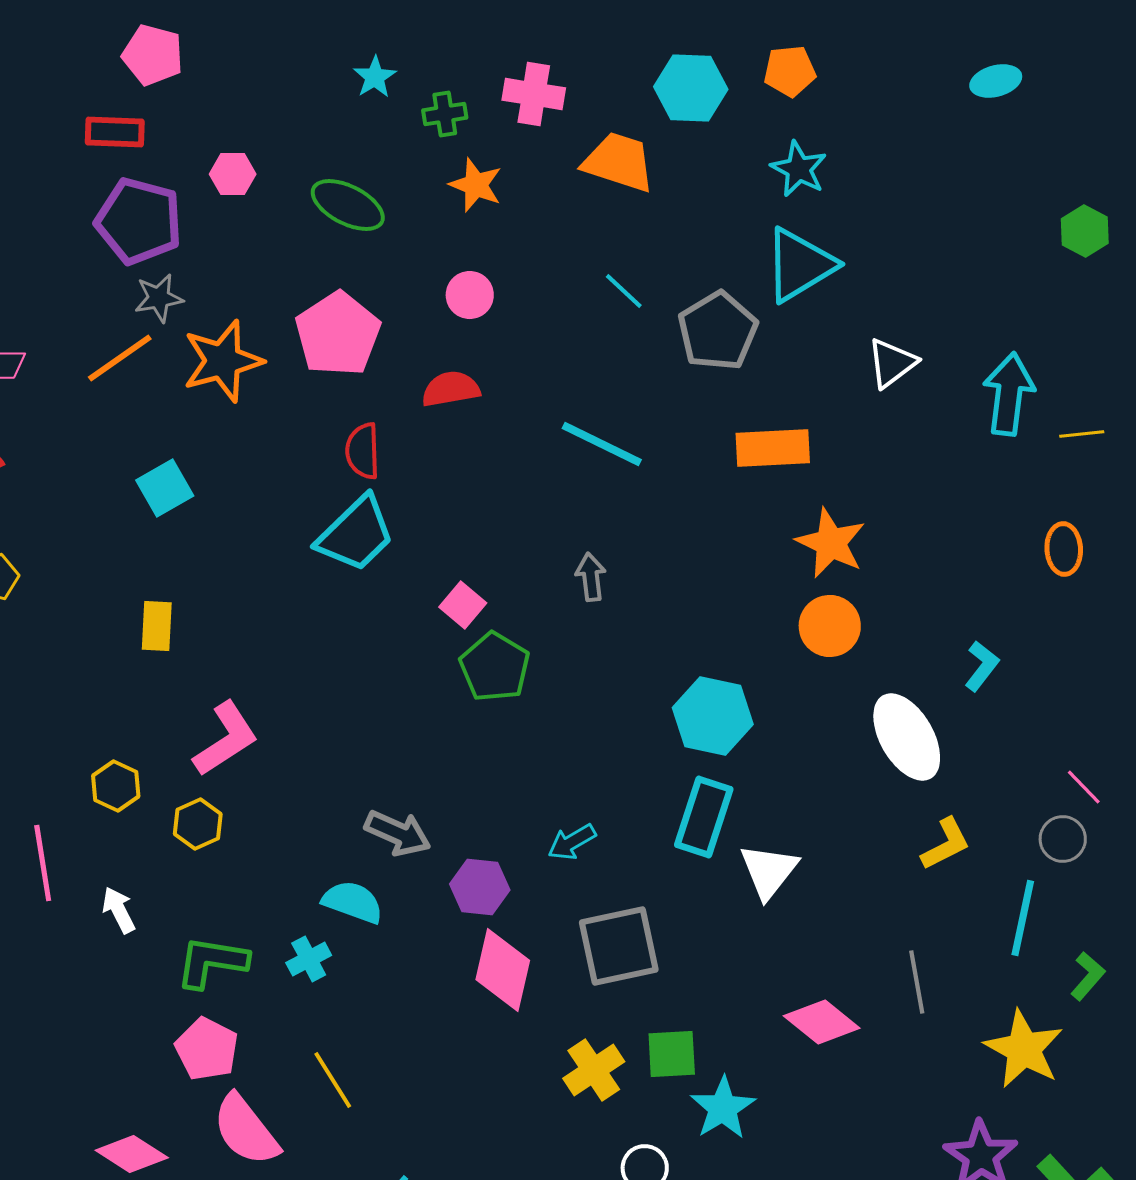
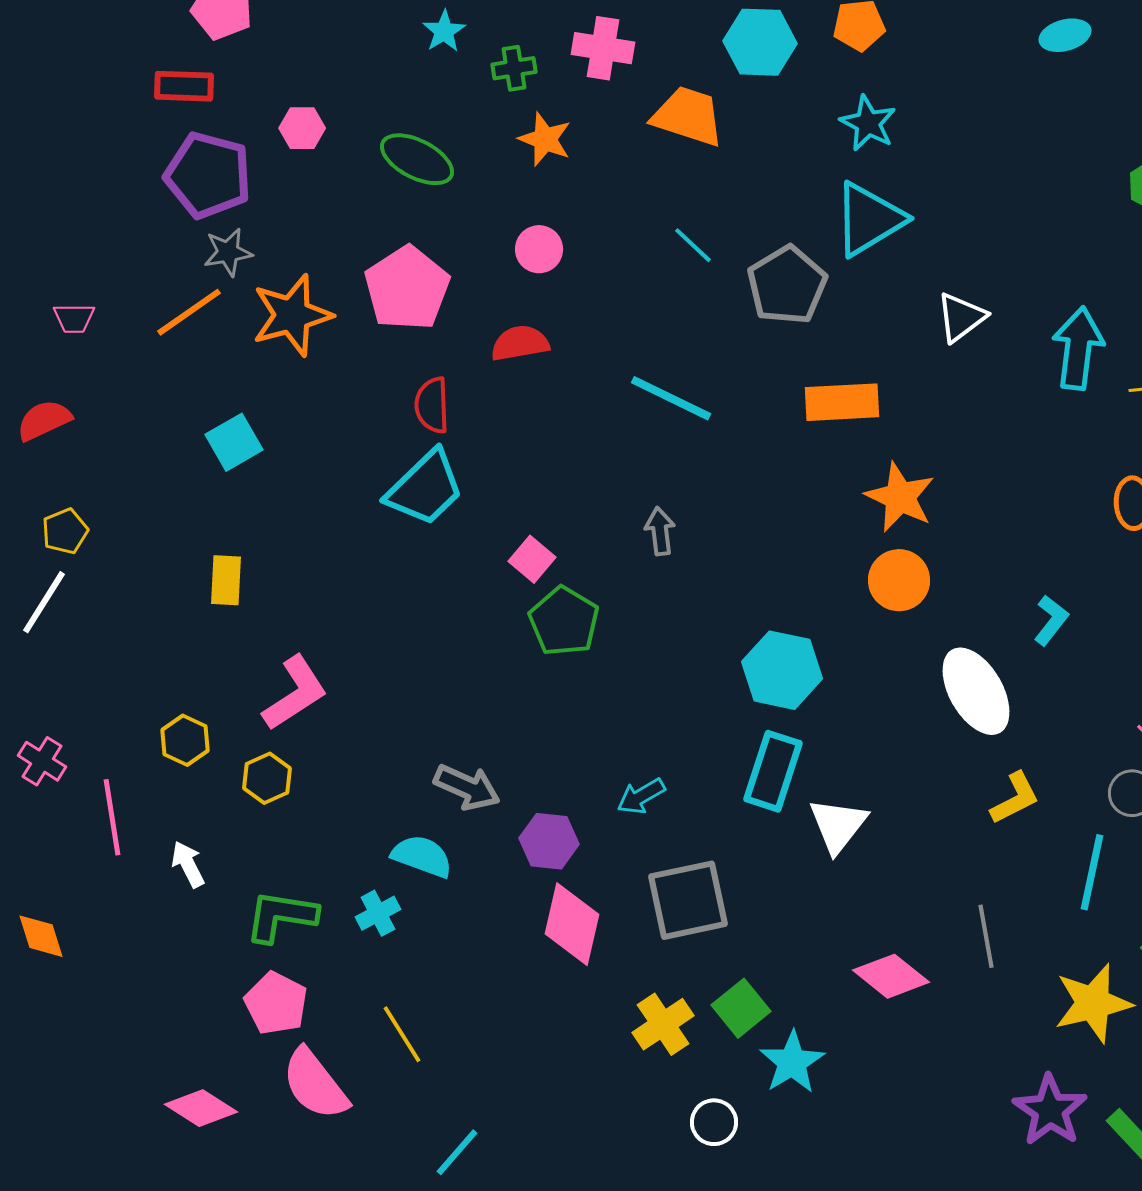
yellow star: (1024, 1049) -> (1093, 1003), turned 30
green square: (672, 1054) -> (741, 1008), turned -36

